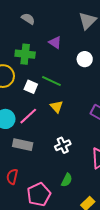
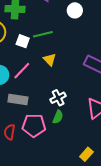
green line: (51, 81) -> (43, 34), turned -36
green semicircle: (67, 180) -> (58, 117), moved
pink pentagon: (39, 194) -> (34, 125), moved, turned 30

